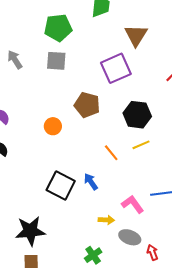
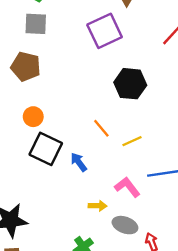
brown pentagon: (87, 105) -> (26, 67), moved
orange circle: (53, 126) -> (33, 117), moved
yellow line: (141, 145) -> (132, 141), moved
black square: (61, 185) -> (46, 149), moved

